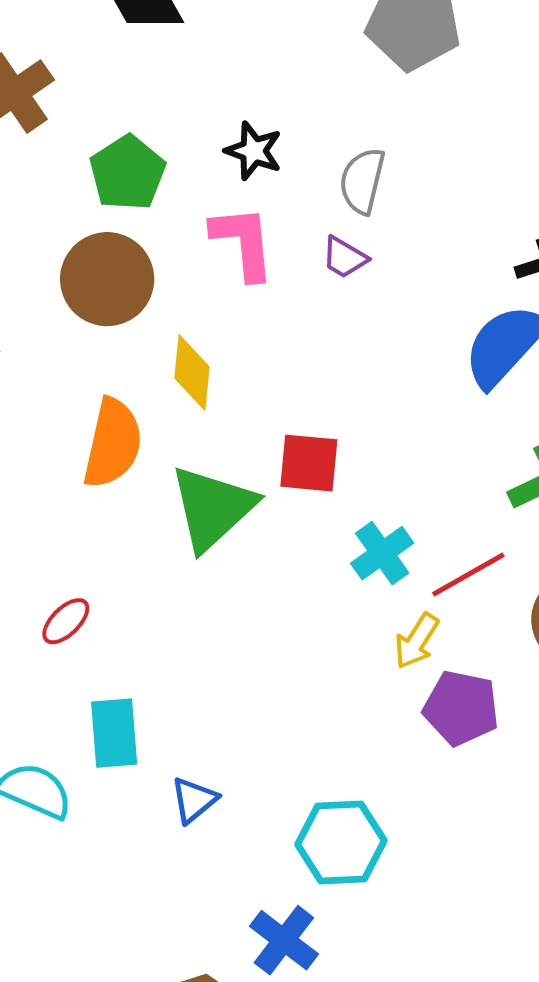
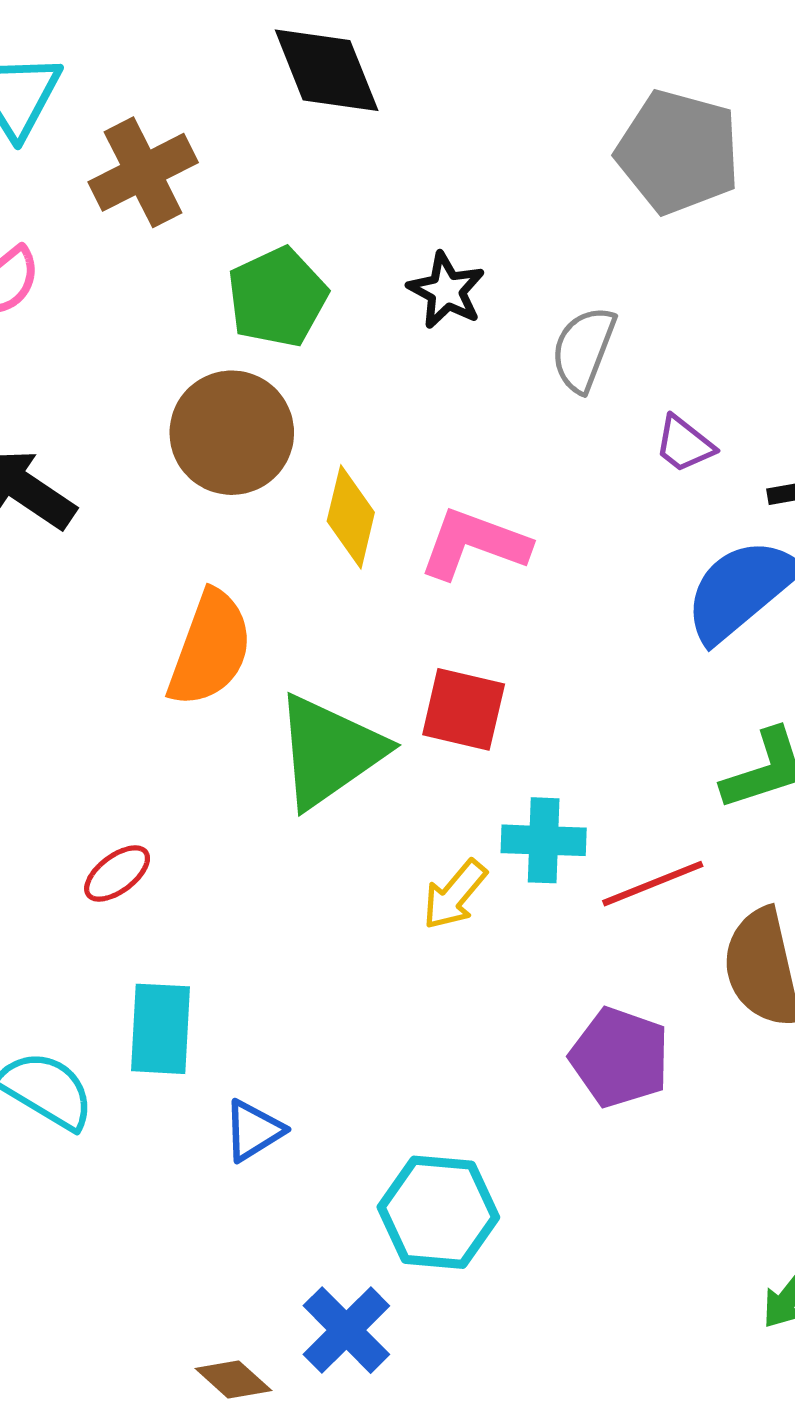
pink L-shape: (243, 242) -> (474, 544), moved, turned -72
purple trapezoid: (345, 257) -> (684, 444), moved
yellow diamond: (192, 373) -> (351, 517), moved
cyan cross: (382, 553) -> (544, 840), turned 30
yellow arrow: (417, 641) -> (455, 895), moved

